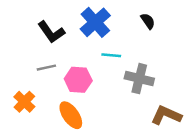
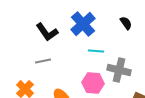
pink hexagon: (78, 80) -> (93, 83), moved

